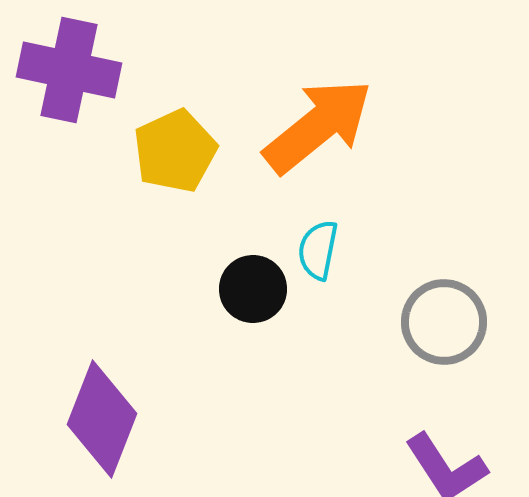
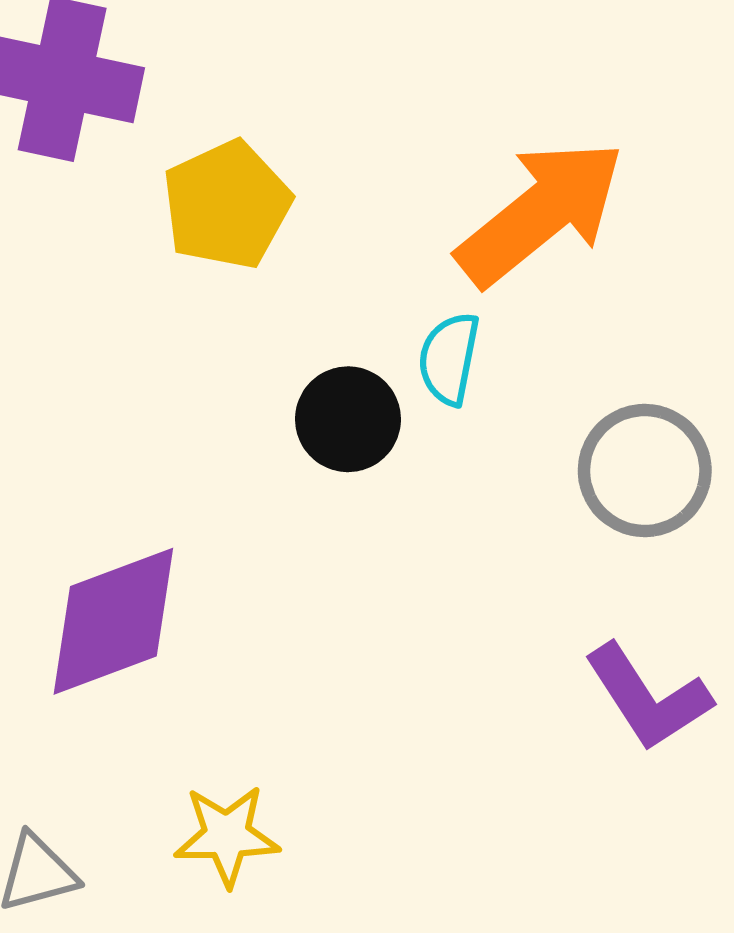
orange arrow: (318, 126) -> (541, 213), moved
purple diamond: (102, 419) -> (113, 621), turned 48

